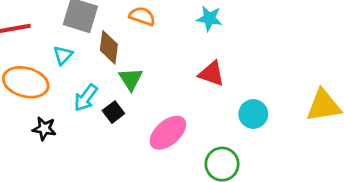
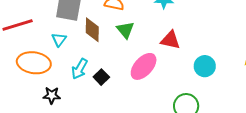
green triangle: (131, 79) -> (125, 30), moved
pink ellipse: (168, 133) -> (144, 66), moved

